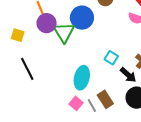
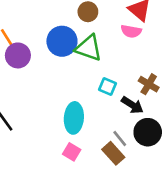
green triangle: (64, 32) -> (88, 48), moved, turned -30
brown rectangle: (105, 99) -> (113, 153), moved
gray line: (92, 105) -> (120, 139), moved

